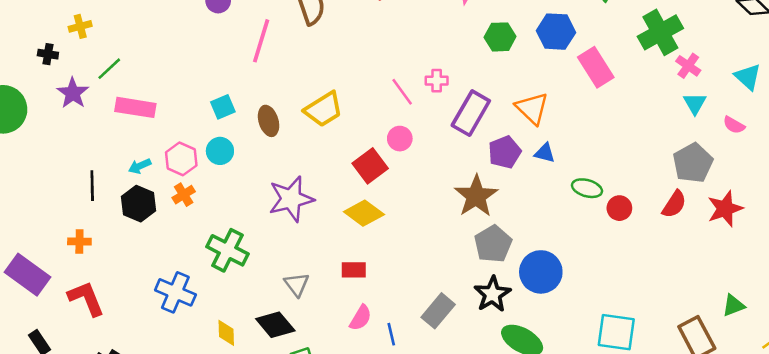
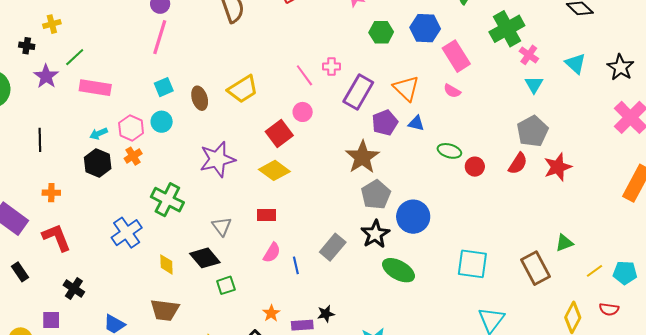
pink line: (261, 41) -> (160, 37), moved
pink semicircle: (734, 125) -> (452, 91), moved
black line: (92, 186) -> (40, 140), moved
blue cross: (175, 292) -> (127, 233), turned 32

